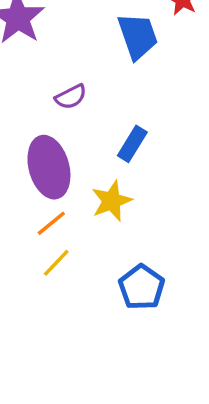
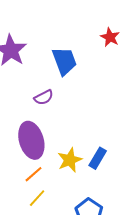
blue trapezoid: (138, 36) -> (64, 61), moved
blue rectangle: (132, 144) -> (98, 158), moved

